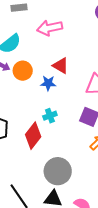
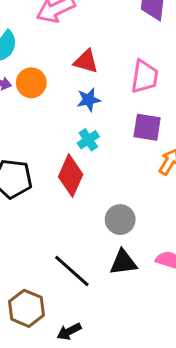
blue star: (48, 83) -> (89, 100), moved
gray circle: (58, 171) -> (120, 220), size x0.7

